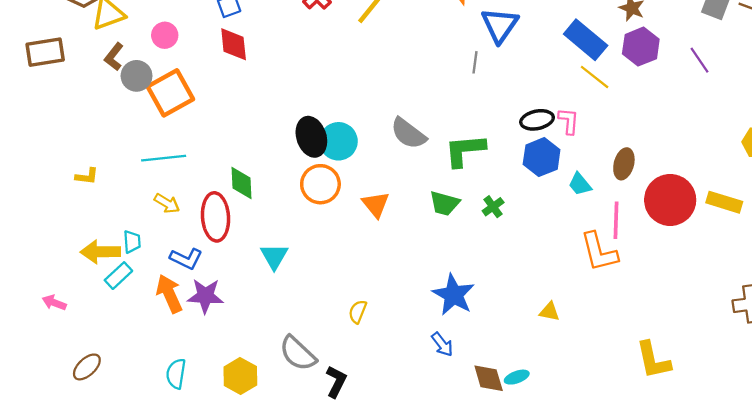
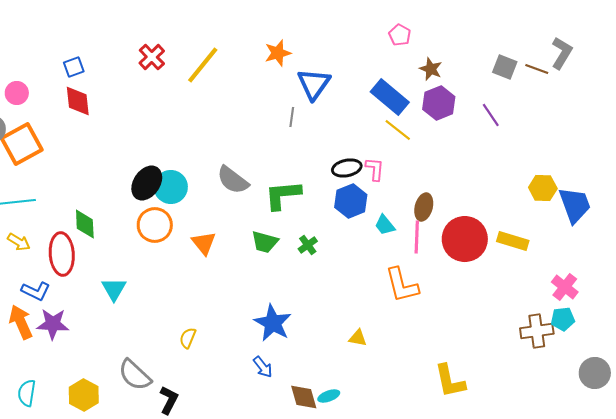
black ellipse: (311, 137) -> (147, 183), turned 52
pink line: (616, 220) -> (417, 237), moved

